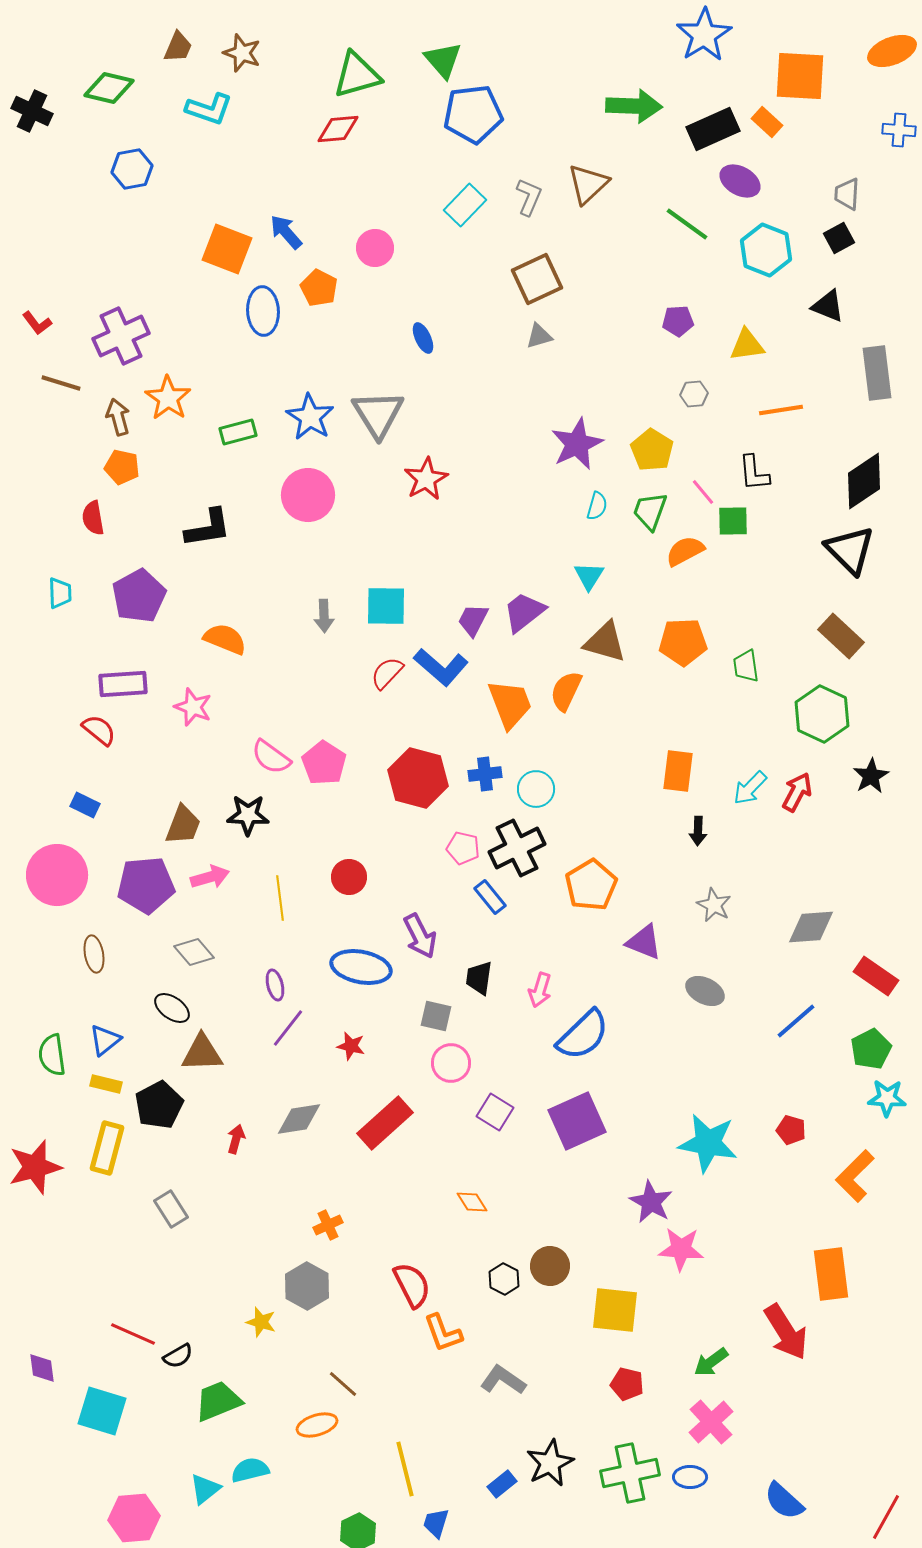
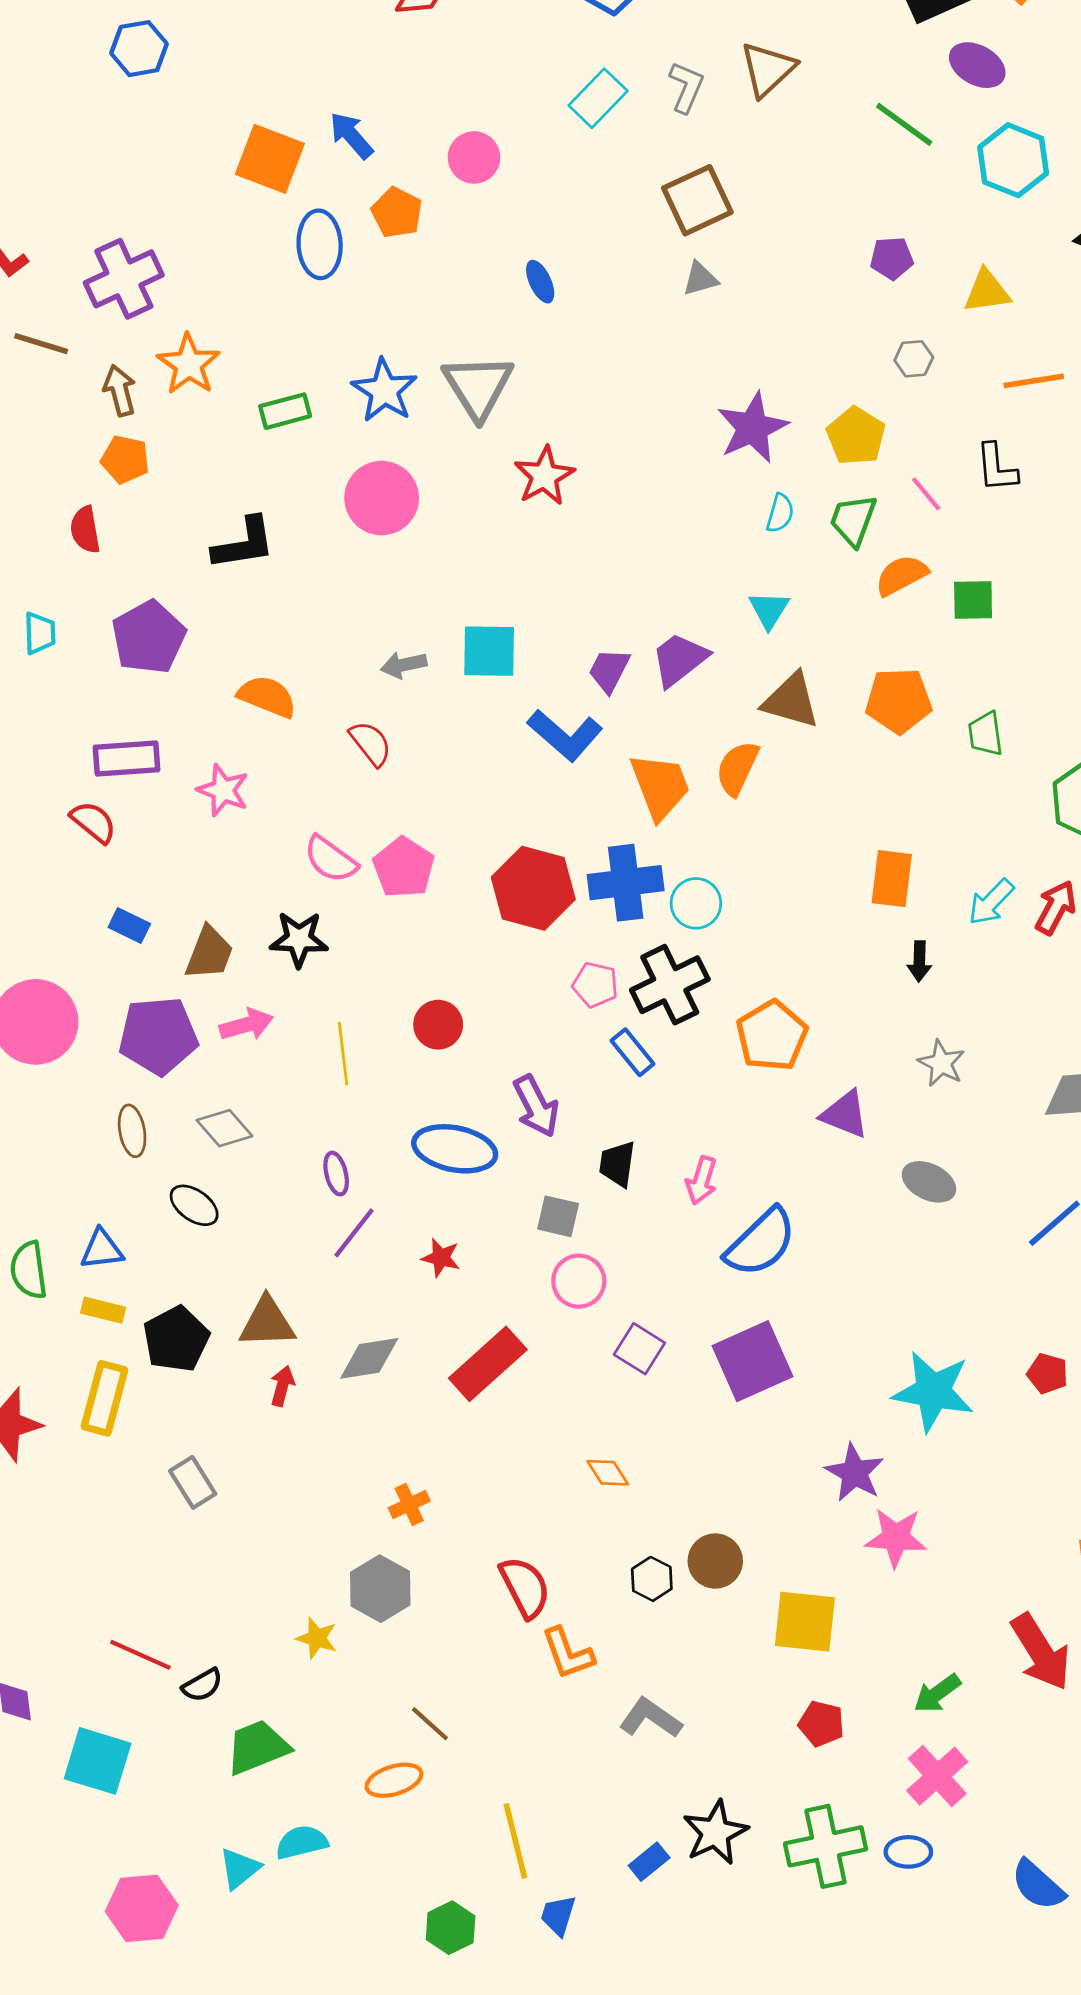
green square: (733, 521) -> (973, 600), moved
gray arrow: (324, 616) -> (404, 665), turned 80
red semicircle: (387, 673) -> (371, 743), moved, turned 99
blue cross: (485, 774) -> (626, 883), size x1.6
blue rectangle: (85, 805) -> (129, 925), moved
brown ellipse: (94, 954) -> (132, 1131), moved
blue triangle: (105, 1040) -> (102, 1249), turned 32
brown triangle: (202, 1053) -> (267, 1322), moved

